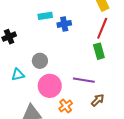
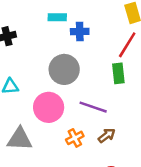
gray circle: (40, 61) -> (64, 69), moved, size x1.5
orange cross: (66, 106) -> (75, 138), moved

